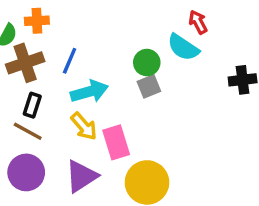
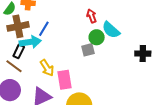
red arrow: (198, 22) -> (92, 16), moved
green circle: (147, 63) -> (97, 37), moved
cyan arrow: (89, 92) -> (30, 42), moved

